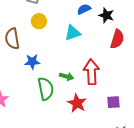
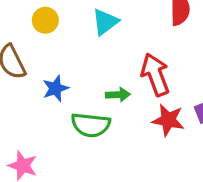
green semicircle: (46, 89) -> (91, 125), turned 125
red star: (77, 103) -> (168, 120), moved

